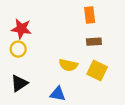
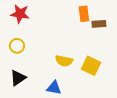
red star: (21, 29) -> (20, 14), moved
brown rectangle: (94, 42) -> (99, 24), moved

